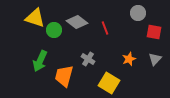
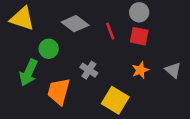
gray circle: (138, 13) -> (139, 12), moved
green circle: (54, 30) -> (49, 49), moved
red square: (154, 32) -> (139, 36), moved
gray triangle: (155, 59) -> (173, 70), turned -32

